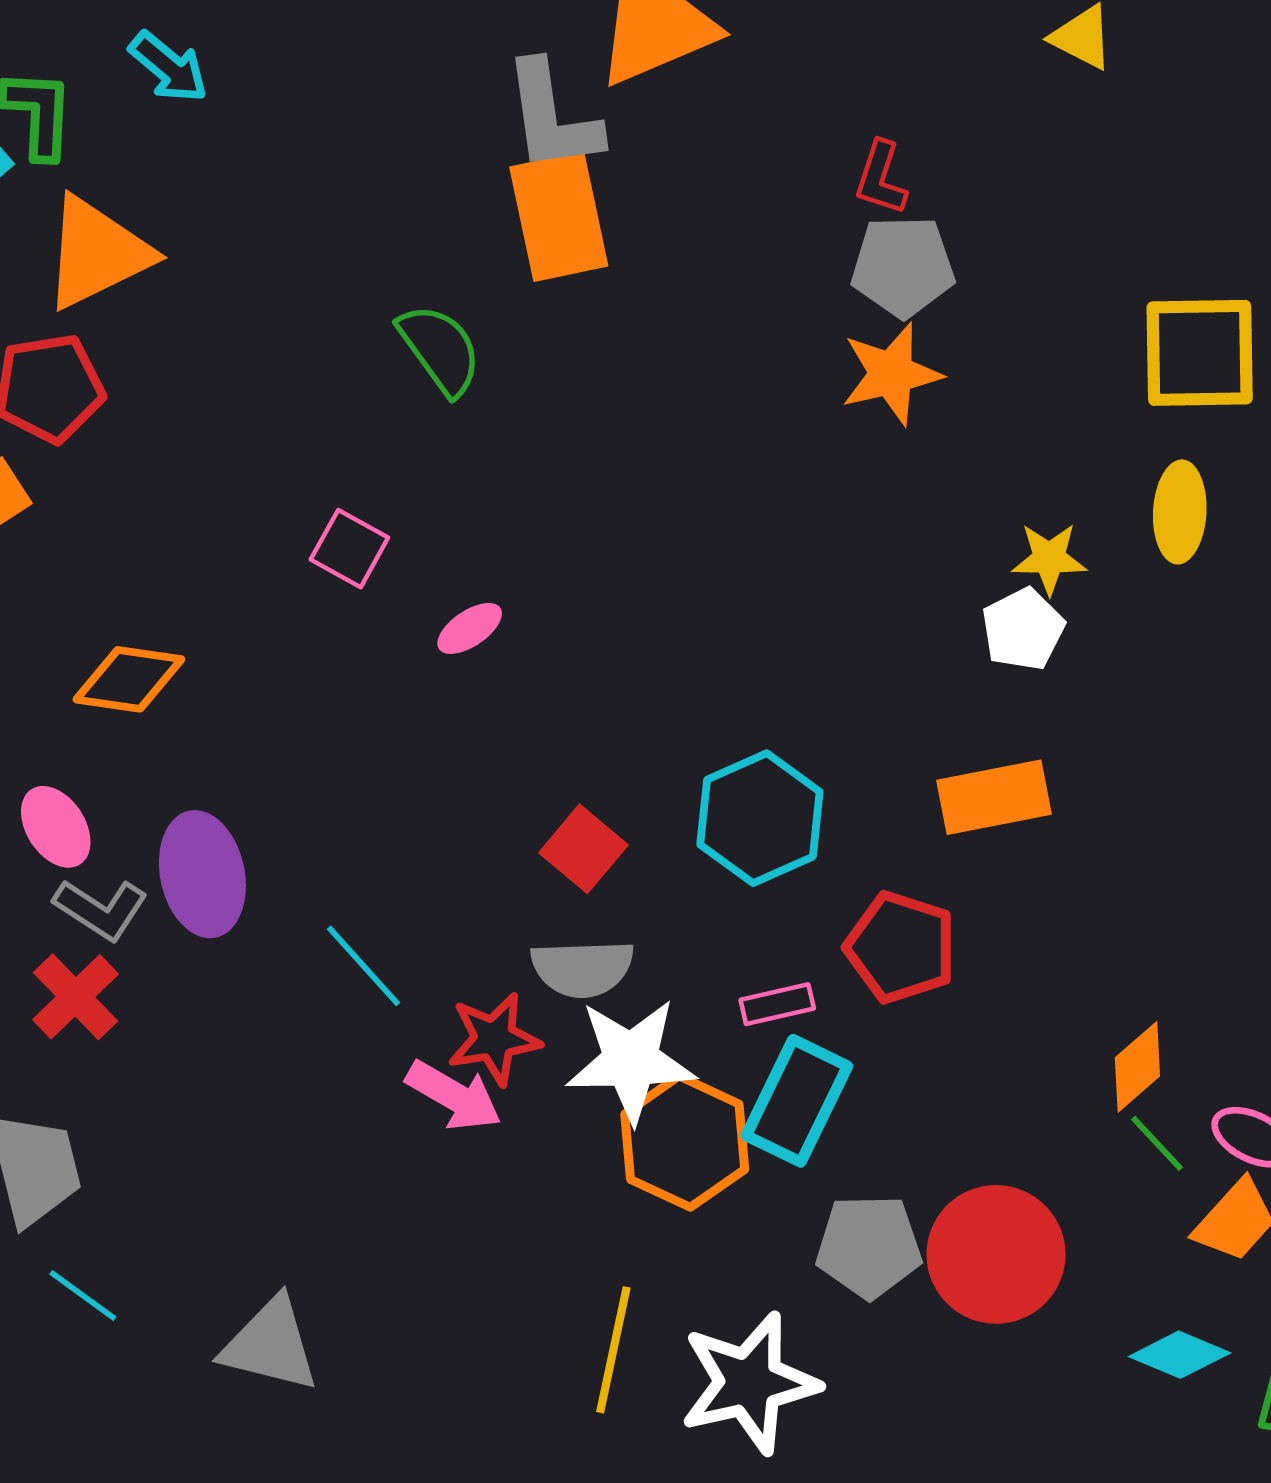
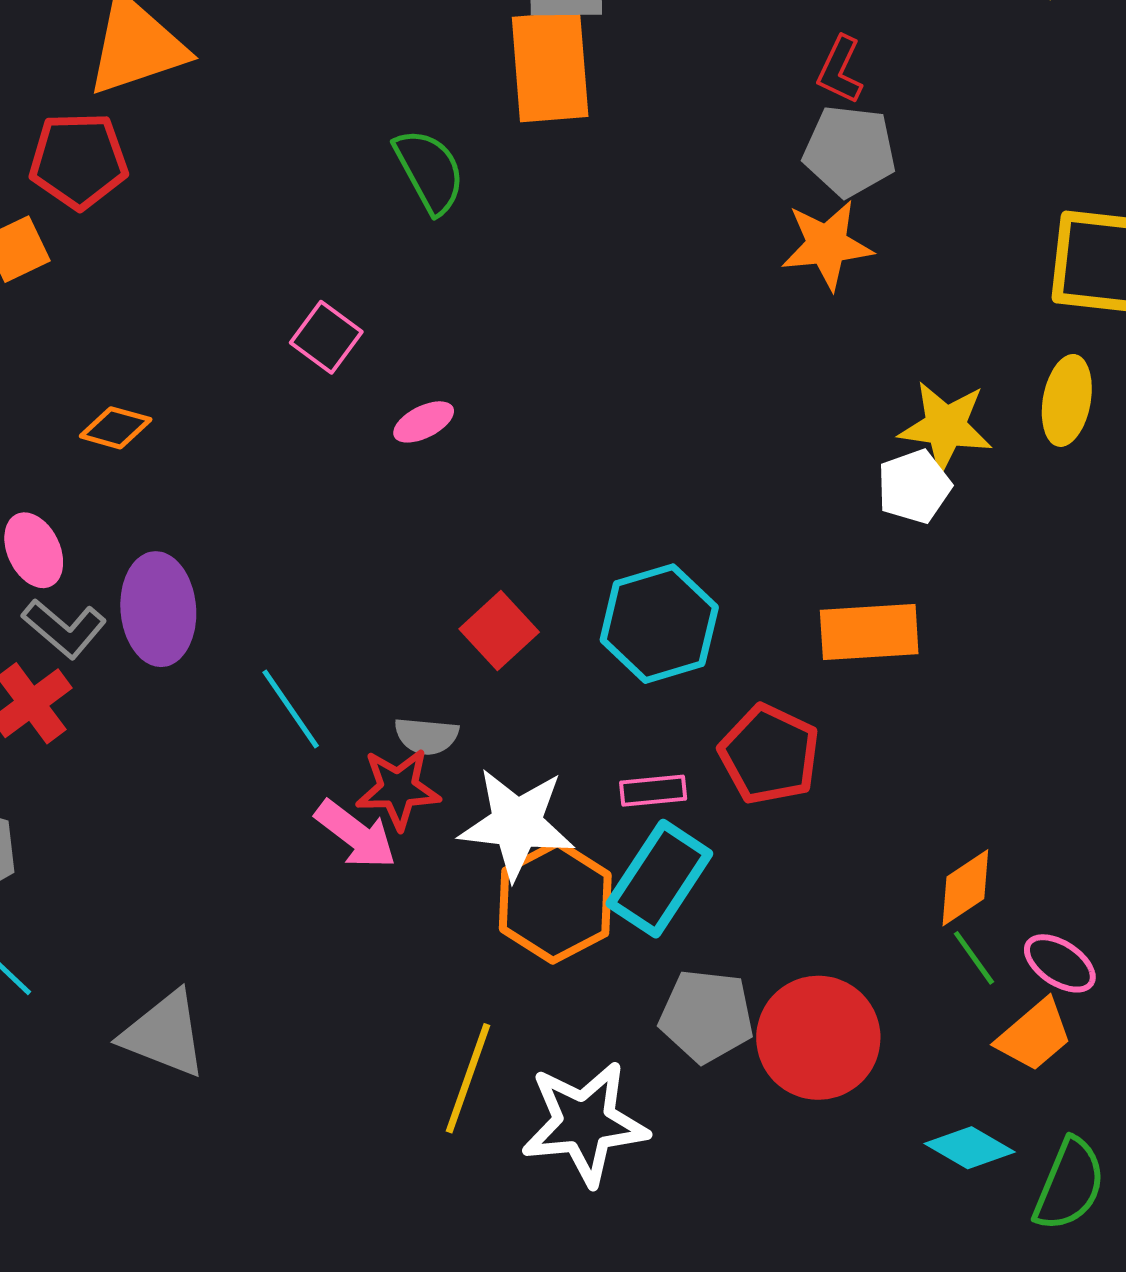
yellow star: (1049, 558) -> (946, 427), size x1.4
orange diamond: (129, 679) -> (116, 428), size x0.7
gray semicircle: (582, 968) -> (426, 736), moved, size x0.7

